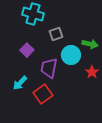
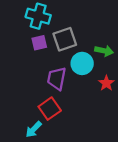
gray square: (56, 34) -> (65, 39), size x1.5
purple square: (27, 50) -> (39, 43), moved, turned 32
cyan arrow: (20, 83) -> (34, 129), moved

